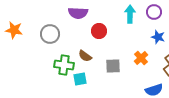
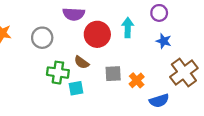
cyan arrow: (130, 14) -> (128, 28), moved
red circle: (99, 31) -> (97, 34), size x1.5
orange cross: (141, 58) -> (137, 80), moved

